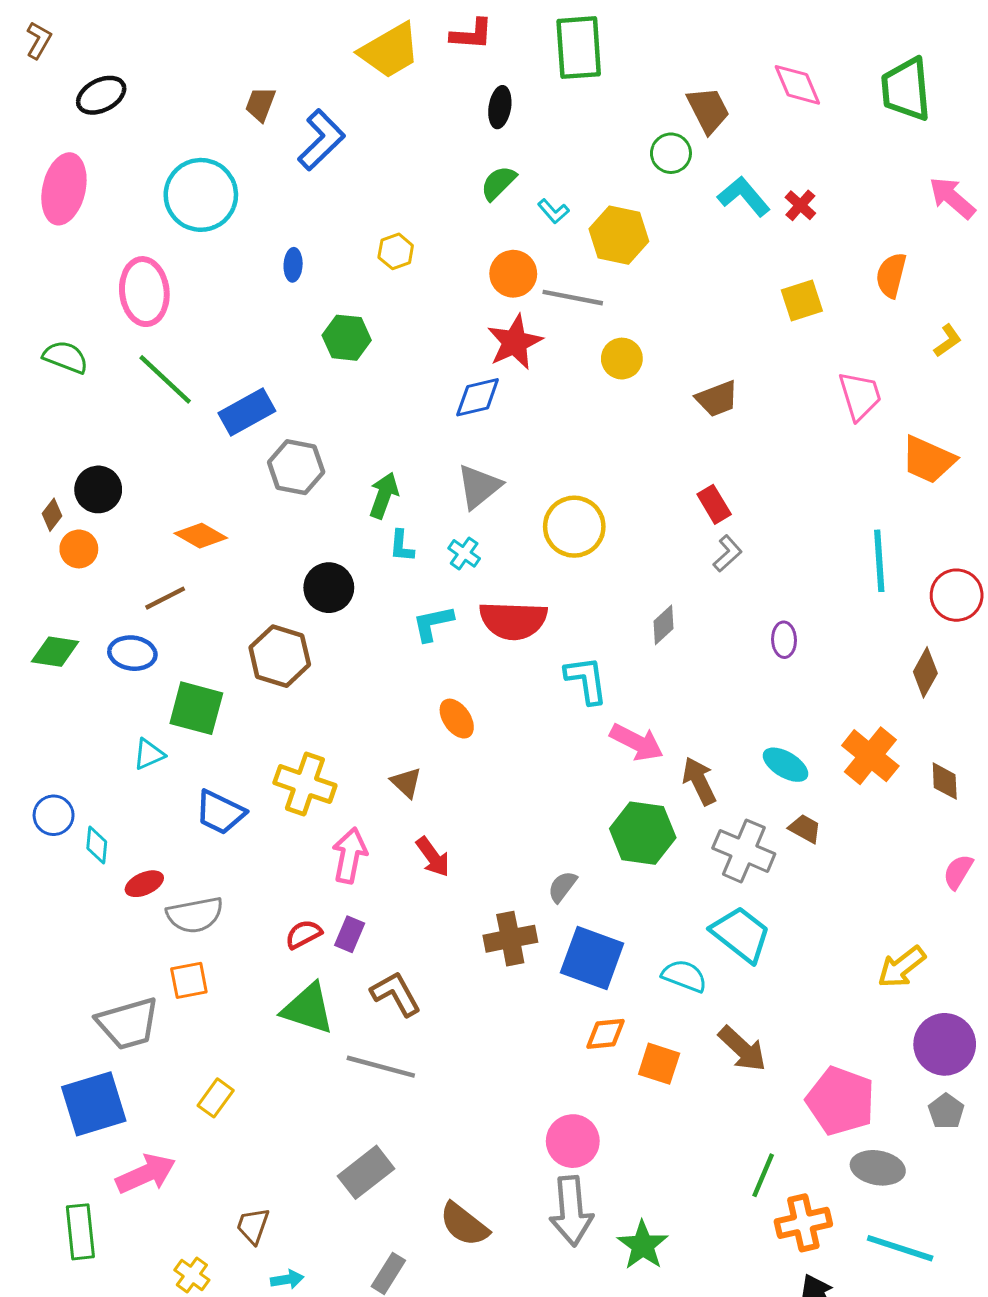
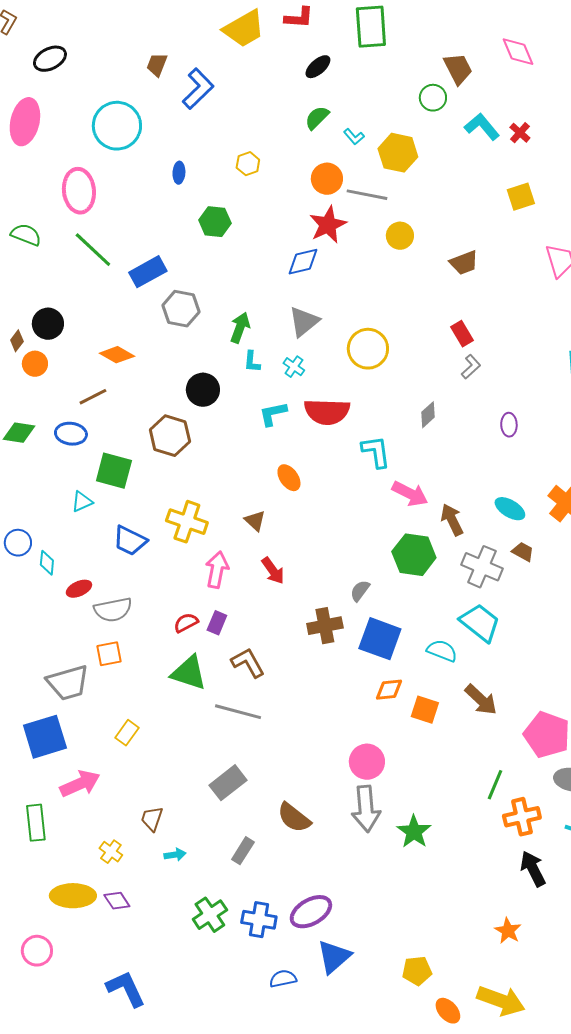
black ellipse: (500, 107) -> (318, 67), turned 40

